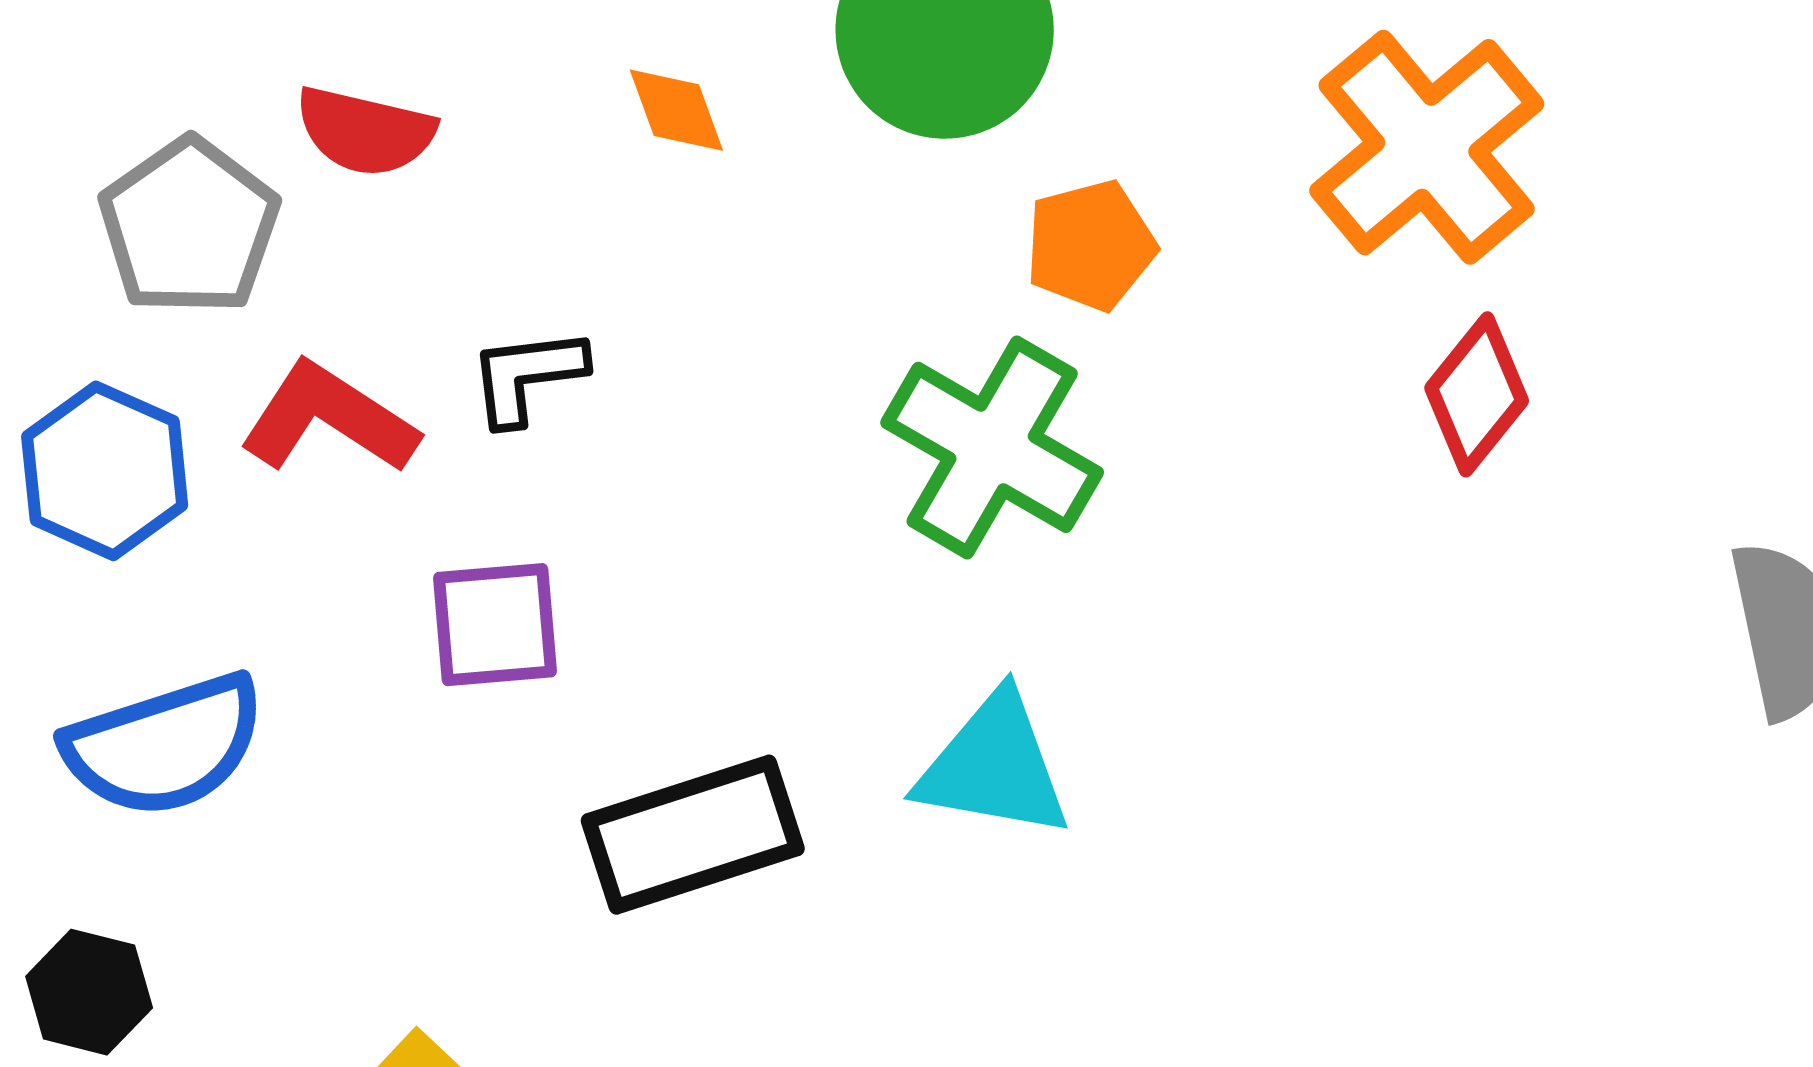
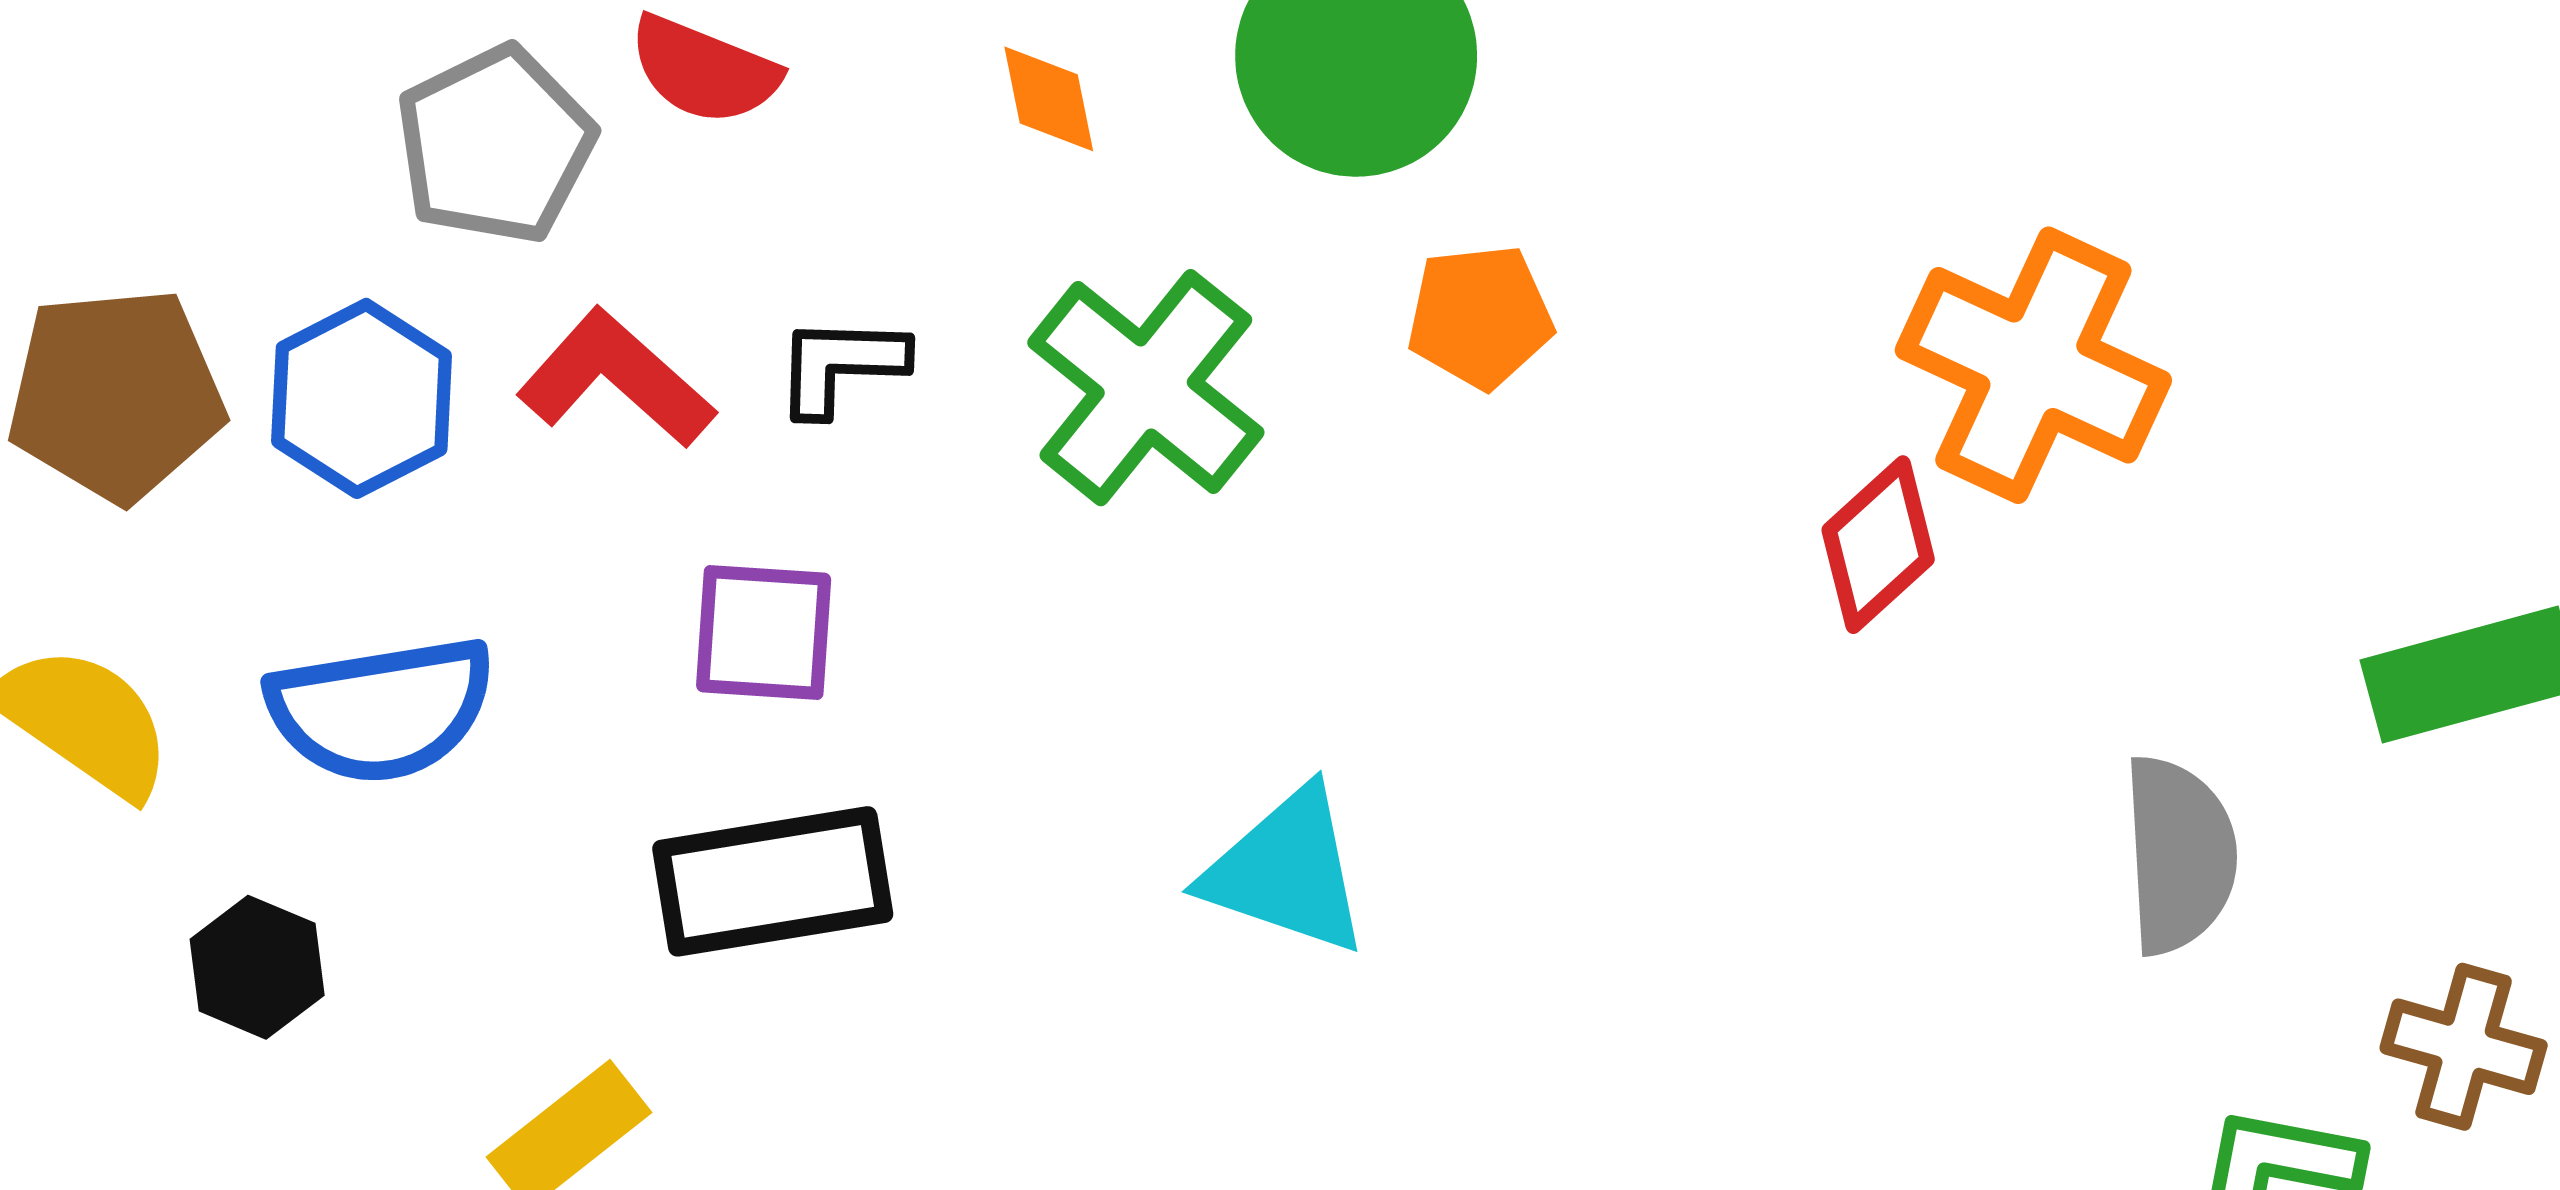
orange cross: (1427, 147) -> (2033, 365), moved, turned -34
green cross: (992, 447) -> (1146, 388), moved
black rectangle: (693, 835) -> (773, 881), moved

